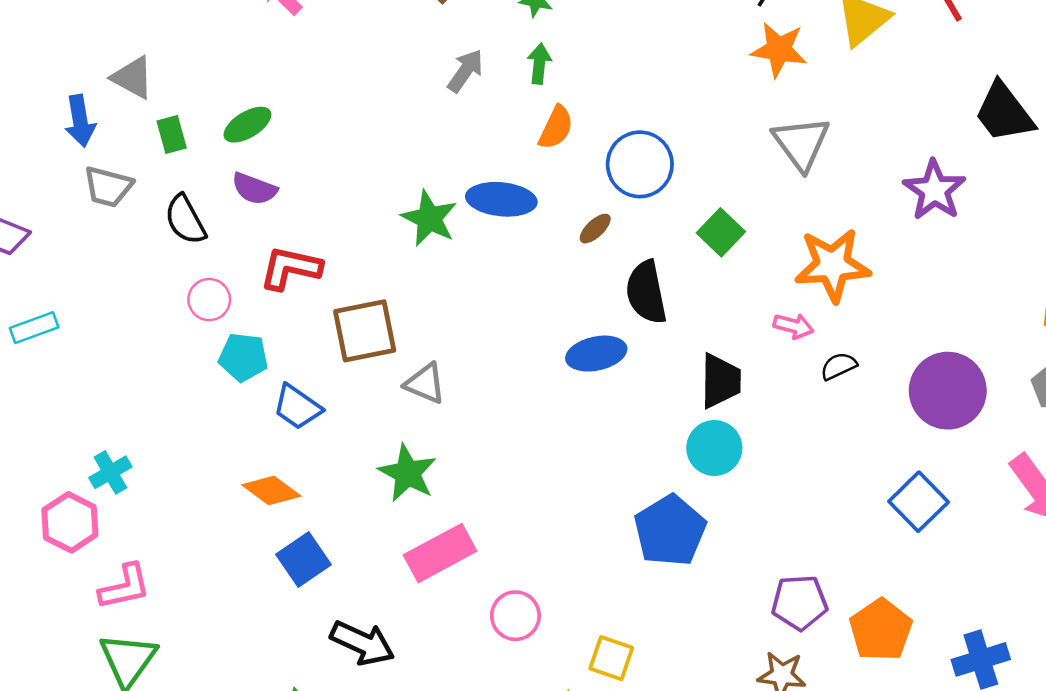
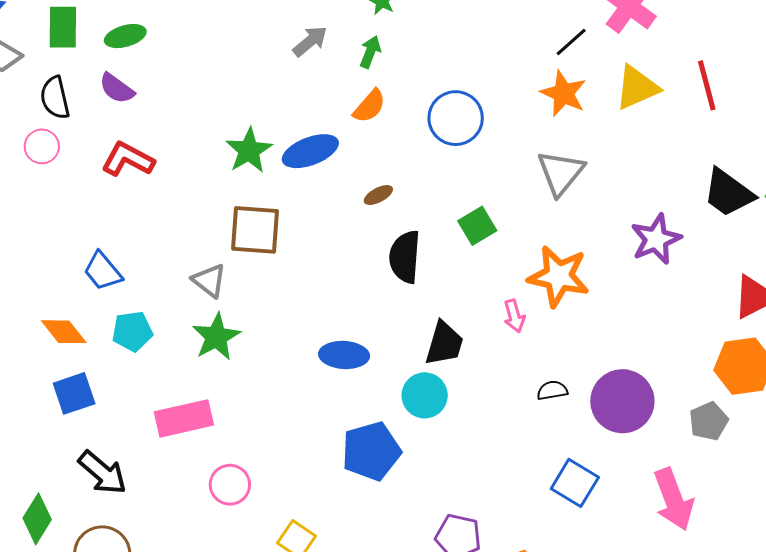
black trapezoid: (1004, 112) -> (728, 193), turned -32
green rectangle: (172, 134) -> (63, 27), size x1.4
blue circle: (640, 164) -> (456, 118), moved
blue ellipse: (501, 199) -> (310, 151), turned -42
pink circle: (209, 300) -> (42, 146), moved
pink arrow: (793, 326) -> (514, 316), turned 44
brown square: (365, 331) -> (255, 230), moved
blue ellipse: (596, 354) -> (344, 355), moved
cyan pentagon: (243, 357) -> (132, 331), moved, turned -30
black semicircle: (839, 366) -> (552, 390), moved
green star: (408, 473) -> (216, 337), moved
blue square: (919, 502) -> (575, 483), turned -30

